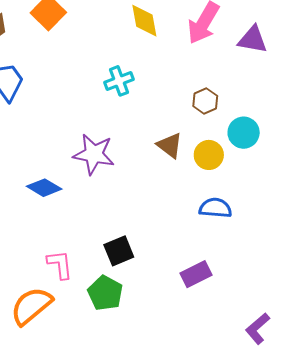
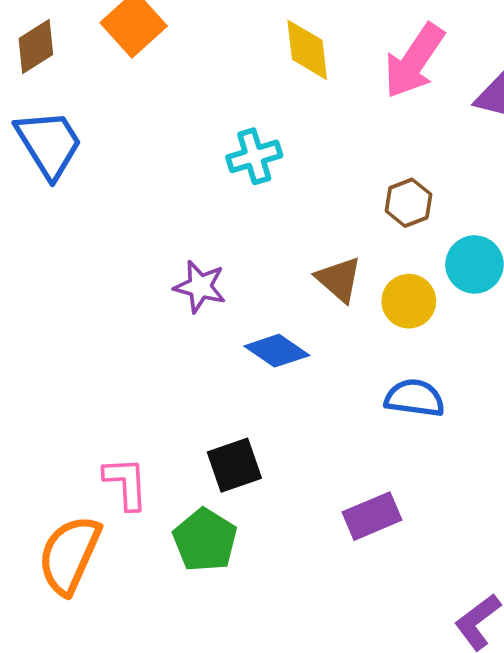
purple star: (94, 154) -> (200, 287), size x0.7
blue diamond: (44, 188) -> (277, 351), moved
orange semicircle: (31, 306) -> (69, 555), turned -30

